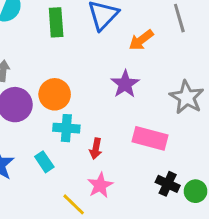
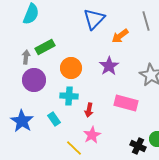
green rectangle: (56, 22) -> (45, 47), moved, turned 66
orange circle: (55, 94) -> (71, 68), moved
black cross: (168, 184) -> (138, 146), moved

